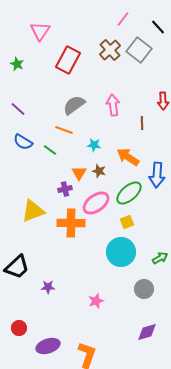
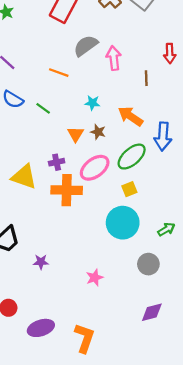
gray semicircle: (74, 105) -> (86, 46), moved
orange line: (64, 130) -> (59, 73), moved
purple cross: (65, 189) -> (57, 162), moved
yellow triangle: (33, 211) -> (24, 177), turned 40

